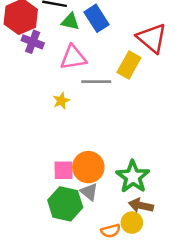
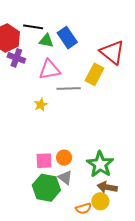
orange circle: (88, 167) -> (64, 158), size x0.6

